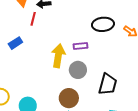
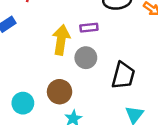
brown circle: (69, 98) -> (60, 92), moved

